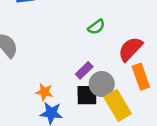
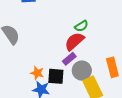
red semicircle: (130, 49) -> (74, 41), moved
black square: (87, 95) -> (56, 76), moved

